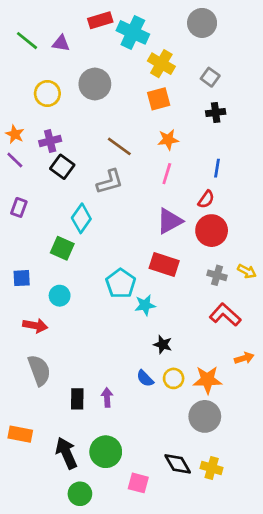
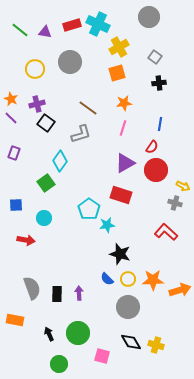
red rectangle: (100, 20) -> (72, 25), moved
yellow cross: (161, 64) -> (119, 47), turned 30
green square: (62, 248) -> (46, 183), turned 30
yellow arrow: (247, 271) -> (183, 186), moved
gray cross: (217, 275) -> (175, 203), moved
black star: (163, 345) -> (120, 254), size x1.5
orange arrow: (244, 358) -> (180, 290), moved, size x1.5
gray semicircle: (39, 370) -> (32, 288), moved
gray circle: (205, 416) -> (128, 307), moved
black arrow: (66, 453) -> (49, 334), size x0.6

